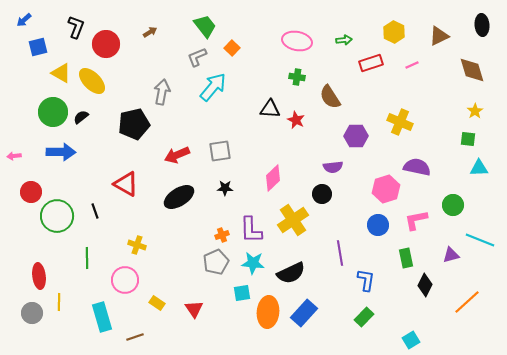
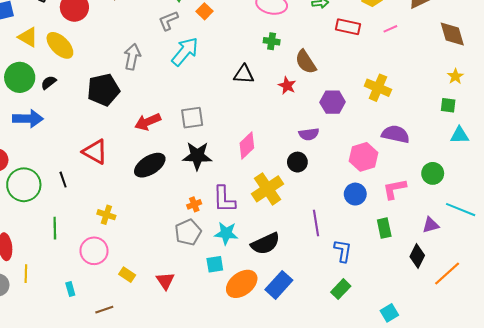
red rectangle: (371, 63) -> (348, 27), turned 30
red star: (296, 120) -> (287, 86), moved
black star: (225, 188) -> (197, 156), size x1.8
black diamond: (425, 285) -> (417, 256), moved
orange ellipse: (268, 312) -> (242, 284), turned 48
cyan rectangle: (102, 317) -> (70, 289), size x0.5

